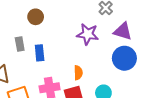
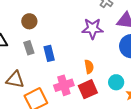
brown circle: (36, 17) -> (29, 21), moved

